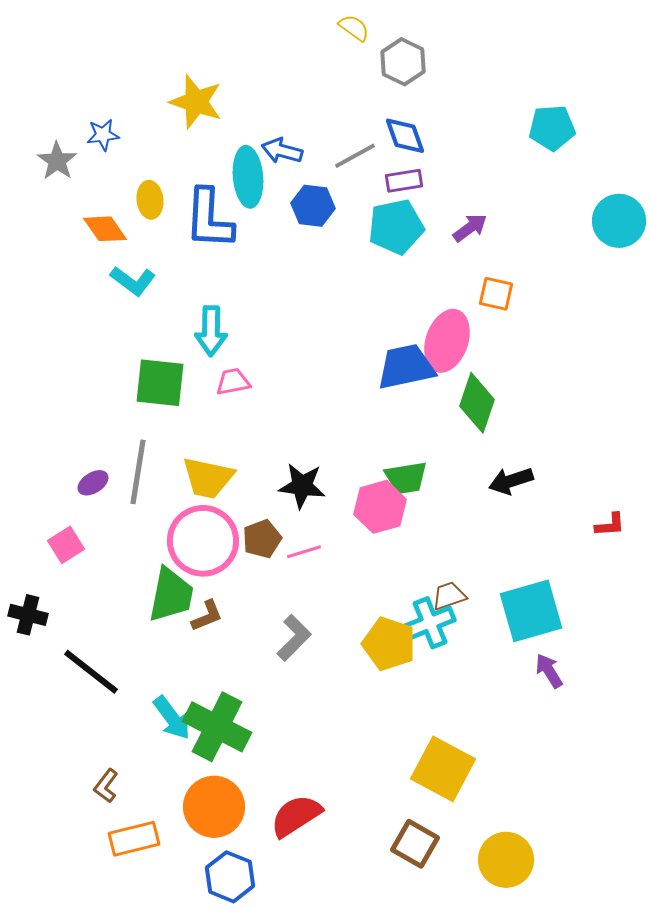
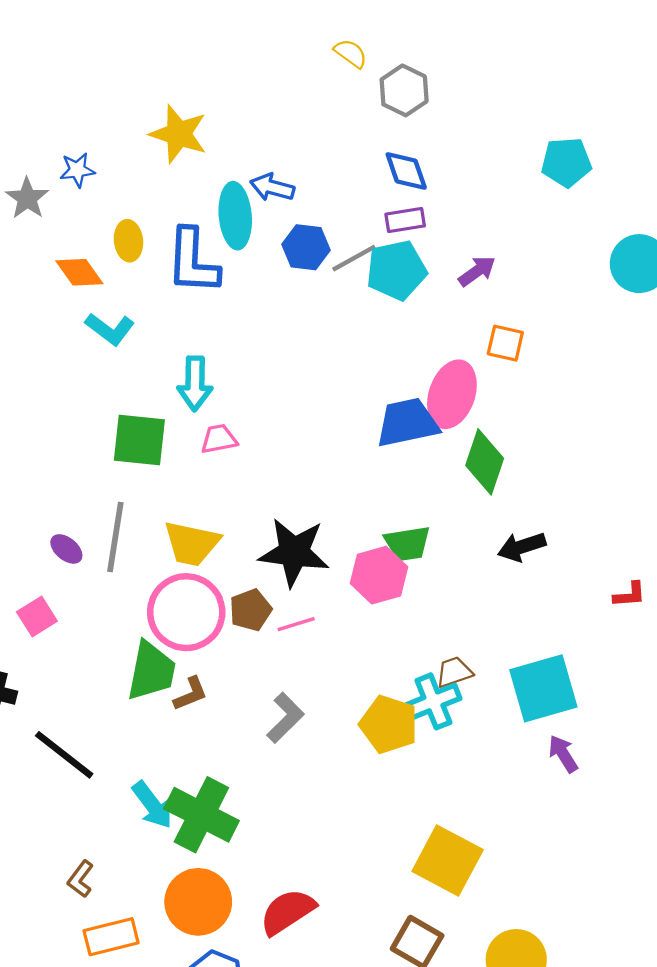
gray line: (355, 156) -> (354, 258), moved
purple ellipse: (93, 483) -> (66, 549), turned 72
black star: (302, 486) -> (294, 552), size x1.4

